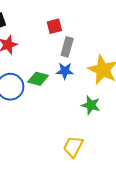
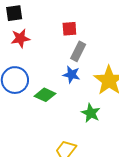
green diamond: (38, 79) -> (45, 95), moved

